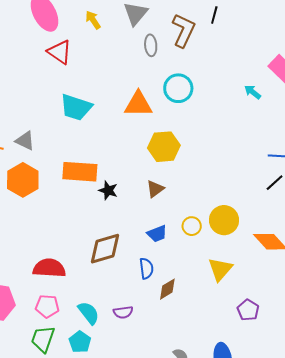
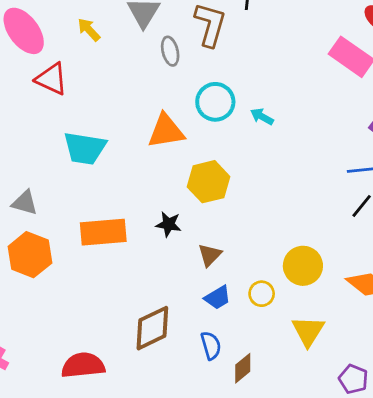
cyan arrow: (253, 92) -> (262, 117), moved
brown triangle: (155, 189) -> (210, 255), moved
black star: (108, 190) -> (168, 224), moved
yellow circle: (192, 226) -> (262, 294), moved

